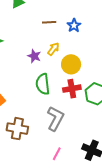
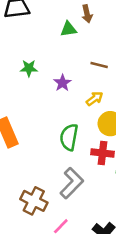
purple star: (34, 56) -> (62, 83), moved
brown cross: (17, 129) -> (34, 201), moved

